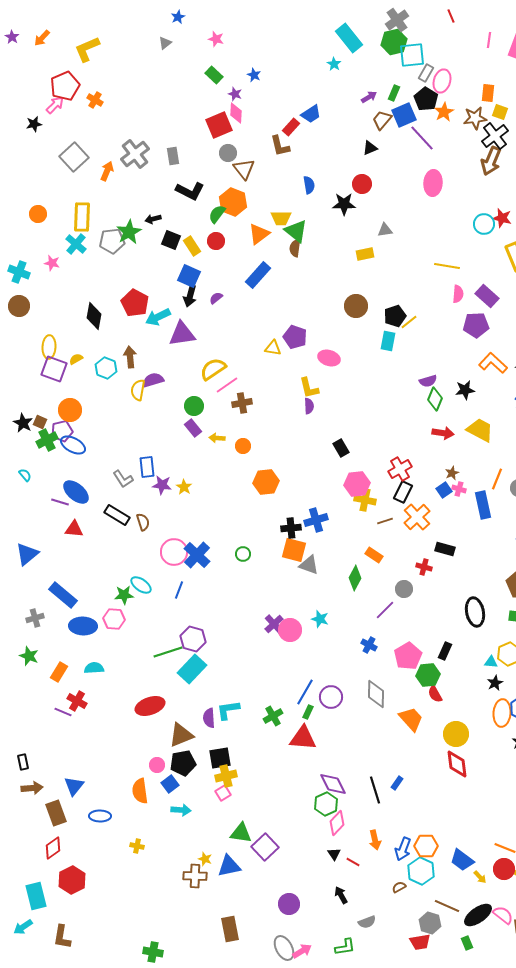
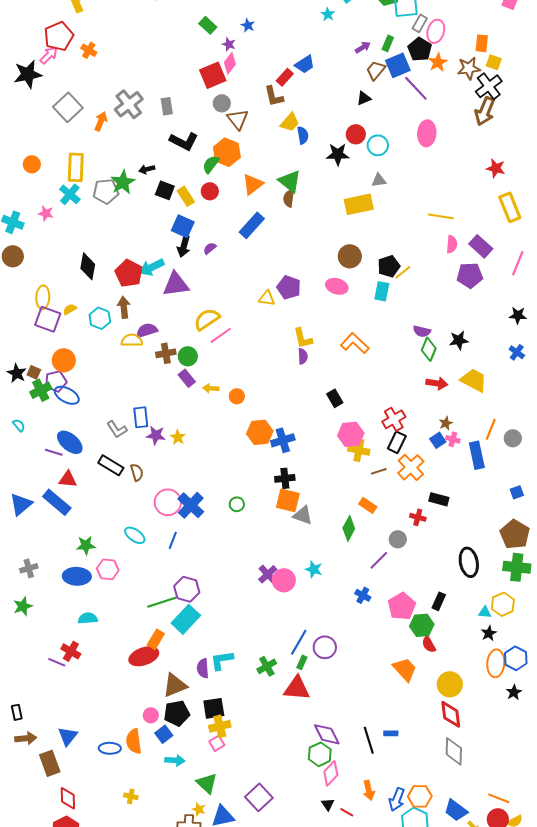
pink diamond: (236, 113) -> (230, 63), turned 35
black star: (34, 124) -> (28, 74), size x1.8
yellow trapezoid: (281, 218) -> (290, 122), moved, turned -50
cyan circle: (484, 224) -> (378, 145), moved
yellow rectangle: (365, 254) -> (359, 204), size x1.6
red pentagon: (135, 303) -> (129, 273), moved
pink ellipse: (329, 358) -> (337, 286), moved
orange L-shape: (493, 363) -> (355, 343), moved
purple semicircle: (428, 381) -> (422, 331), turned 30
yellow semicircle: (138, 390) -> (132, 340), turned 80
brown cross: (242, 403) -> (166, 353), moved
blue cross: (316, 520) -> (283, 440), moved
blue rectangle: (63, 595) -> (57, 502), moved
green star: (124, 595) -> (86, 545), moved
green star: (29, 656) -> (23, 606), turned 30
orange rectangle: (59, 672) -> (156, 639), moved
gray diamond: (376, 694) -> (454, 751), moved
blue rectangle: (397, 783) -> (391, 733), turned 56
blue ellipse: (100, 816) -> (110, 748), moved
green triangle: (241, 833) -> (207, 783), moved, turned 35
red diamond: (53, 848) -> (68, 798), moved, turned -55

